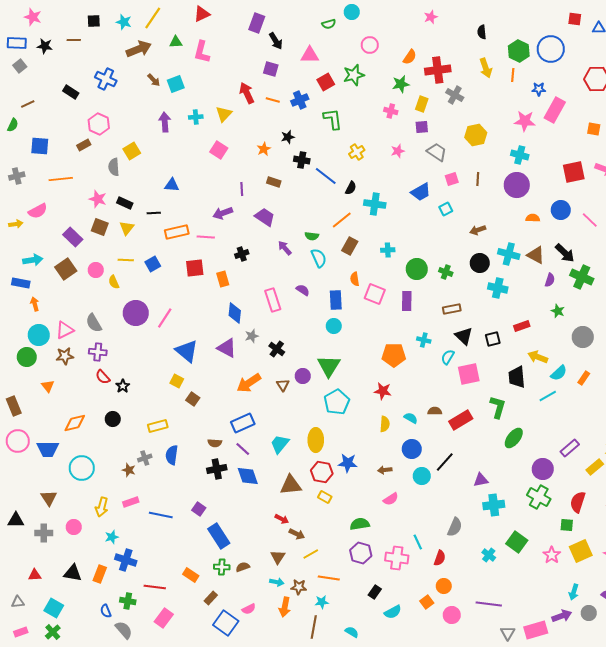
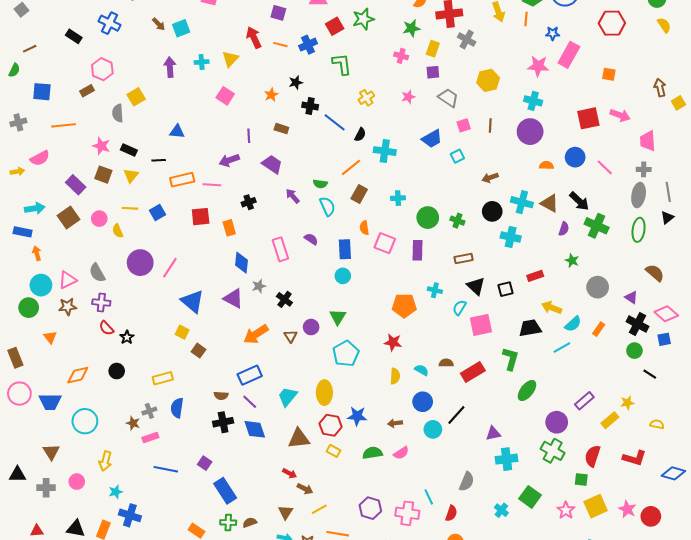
green triangle: (329, 366) -> (338, 317), size x0.7
black trapezoid: (517, 377) -> (530, 328), turned 85
pink rectangle: (131, 502) -> (150, 438), moved
green semicircle: (360, 524) -> (372, 453), moved

